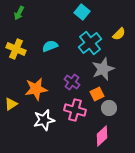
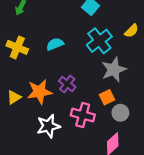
purple cross: (72, 82) -> (67, 84), moved
yellow triangle: (11, 104) -> (14, 97), moved

